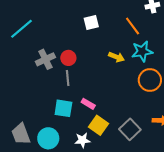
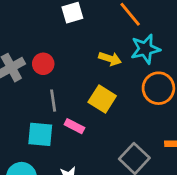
gray line: (68, 78) -> (53, 101), moved
yellow square: (99, 125) -> (102, 99), moved

